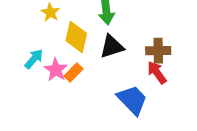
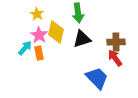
pink star: (56, 70) -> (39, 35), moved
orange rectangle: (74, 73) -> (39, 53), moved, turned -56

